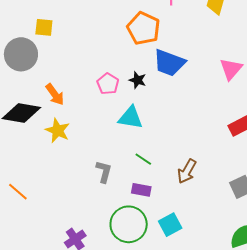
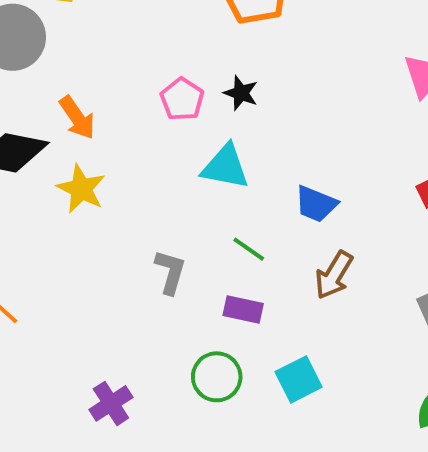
blue trapezoid: (169, 63) -> (316, 204), moved, size x0.7
green circle: (129, 224) -> (217, 377), size x0.7

